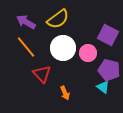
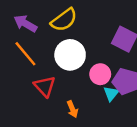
pink circle: (88, 53) -> (100, 74), moved
cyan triangle: (103, 87) -> (111, 94), moved, turned 32

